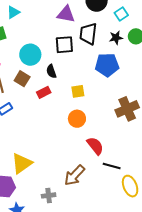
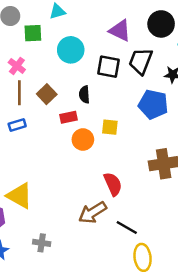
cyan circle: (30, 55) -> (71, 50), moved
orange circle: (77, 119) -> (83, 140), moved
red semicircle: (95, 146) -> (113, 184), moved
yellow triangle: (22, 163) -> (20, 196), turned 50
brown arrow: (74, 175) -> (92, 212), moved

